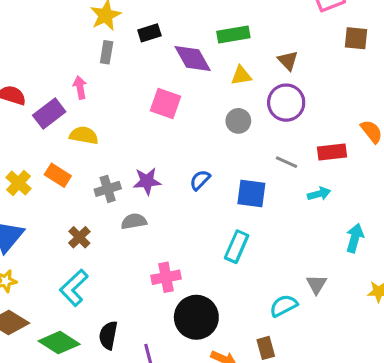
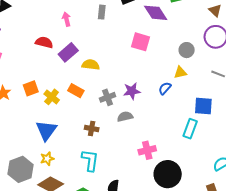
yellow triangle: (241, 76) -> (180, 72), moved
pink arrow: (80, 87) -> (66, 19), moved
blue square: (251, 193) -> (203, 106), moved
brown cross: (79, 237) -> (92, 129), turned -32
cyan L-shape: (74, 288) -> (90, 160), turned 145

